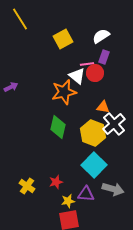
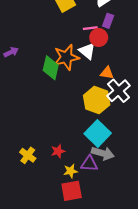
white triangle: (77, 76) -> (87, 51), moved
green diamond: (58, 127) -> (51, 68), moved
gray arrow: (113, 189) -> (103, 153), moved

